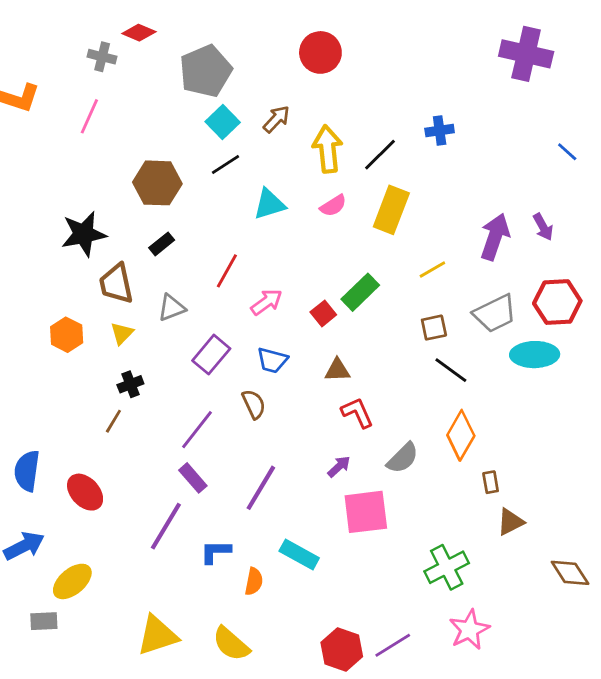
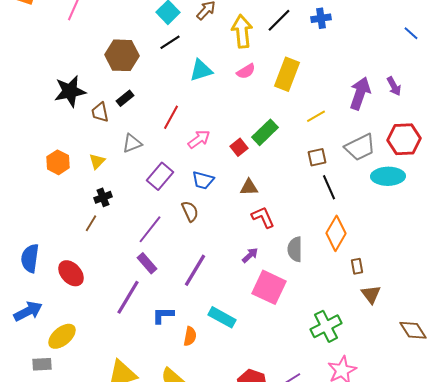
black line: (380, 155) -> (279, 20), moved
brown trapezoid: (116, 284) -> (100, 112), moved, size x0.7
black line: (451, 370) -> (329, 187), turned 30
gray semicircle: (403, 458) -> (295, 249), turned 135
pink square: (366, 512) -> (269, 287), turned 32
brown triangle: (510, 522) -> (371, 294), turned -40

